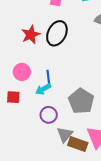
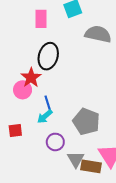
red star: (31, 35) -> (31, 78), moved
pink circle: (22, 72) -> (23, 90), moved

